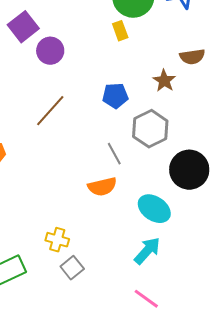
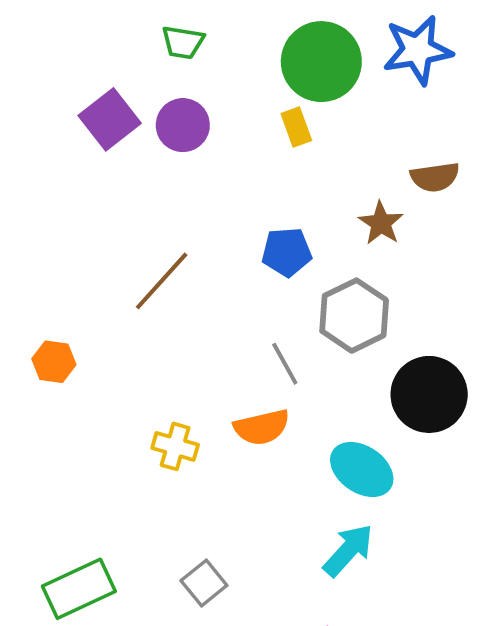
purple circle: (50, 51) -> (183, 125), moved
yellow cross: (57, 240) -> (175, 446), moved

